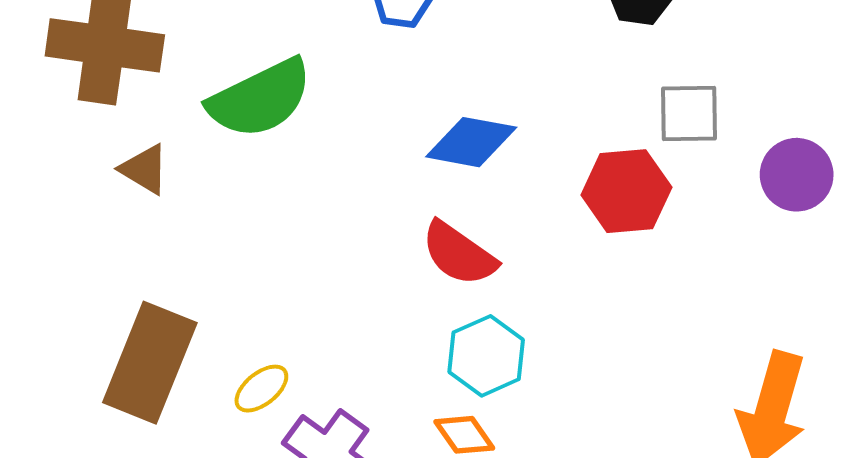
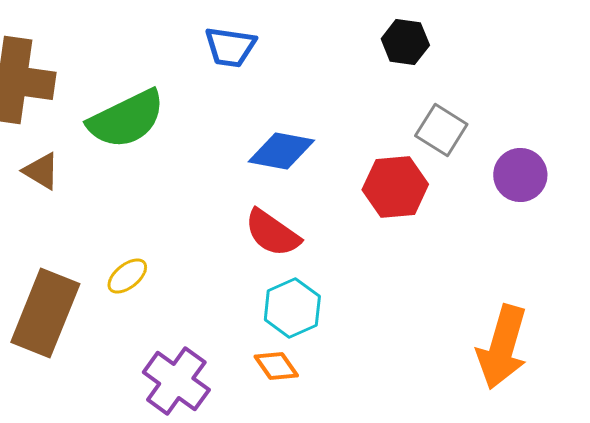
gray square: (689, 113) -> (441, 130), turned 33
yellow ellipse: (261, 389) -> (127, 276), moved

